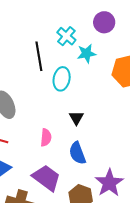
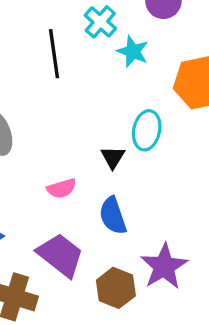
cyan star: (87, 53) -> (133, 52), turned 30
cyan ellipse: (62, 79) -> (147, 130), moved
pink semicircle: (46, 137) -> (62, 188), turned 66

